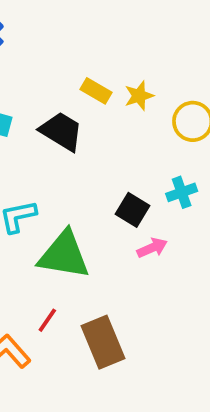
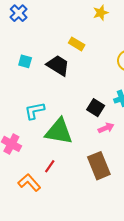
yellow star: (139, 96) -> (101, 13), moved
brown rectangle: (103, 342) -> (99, 166), moved

